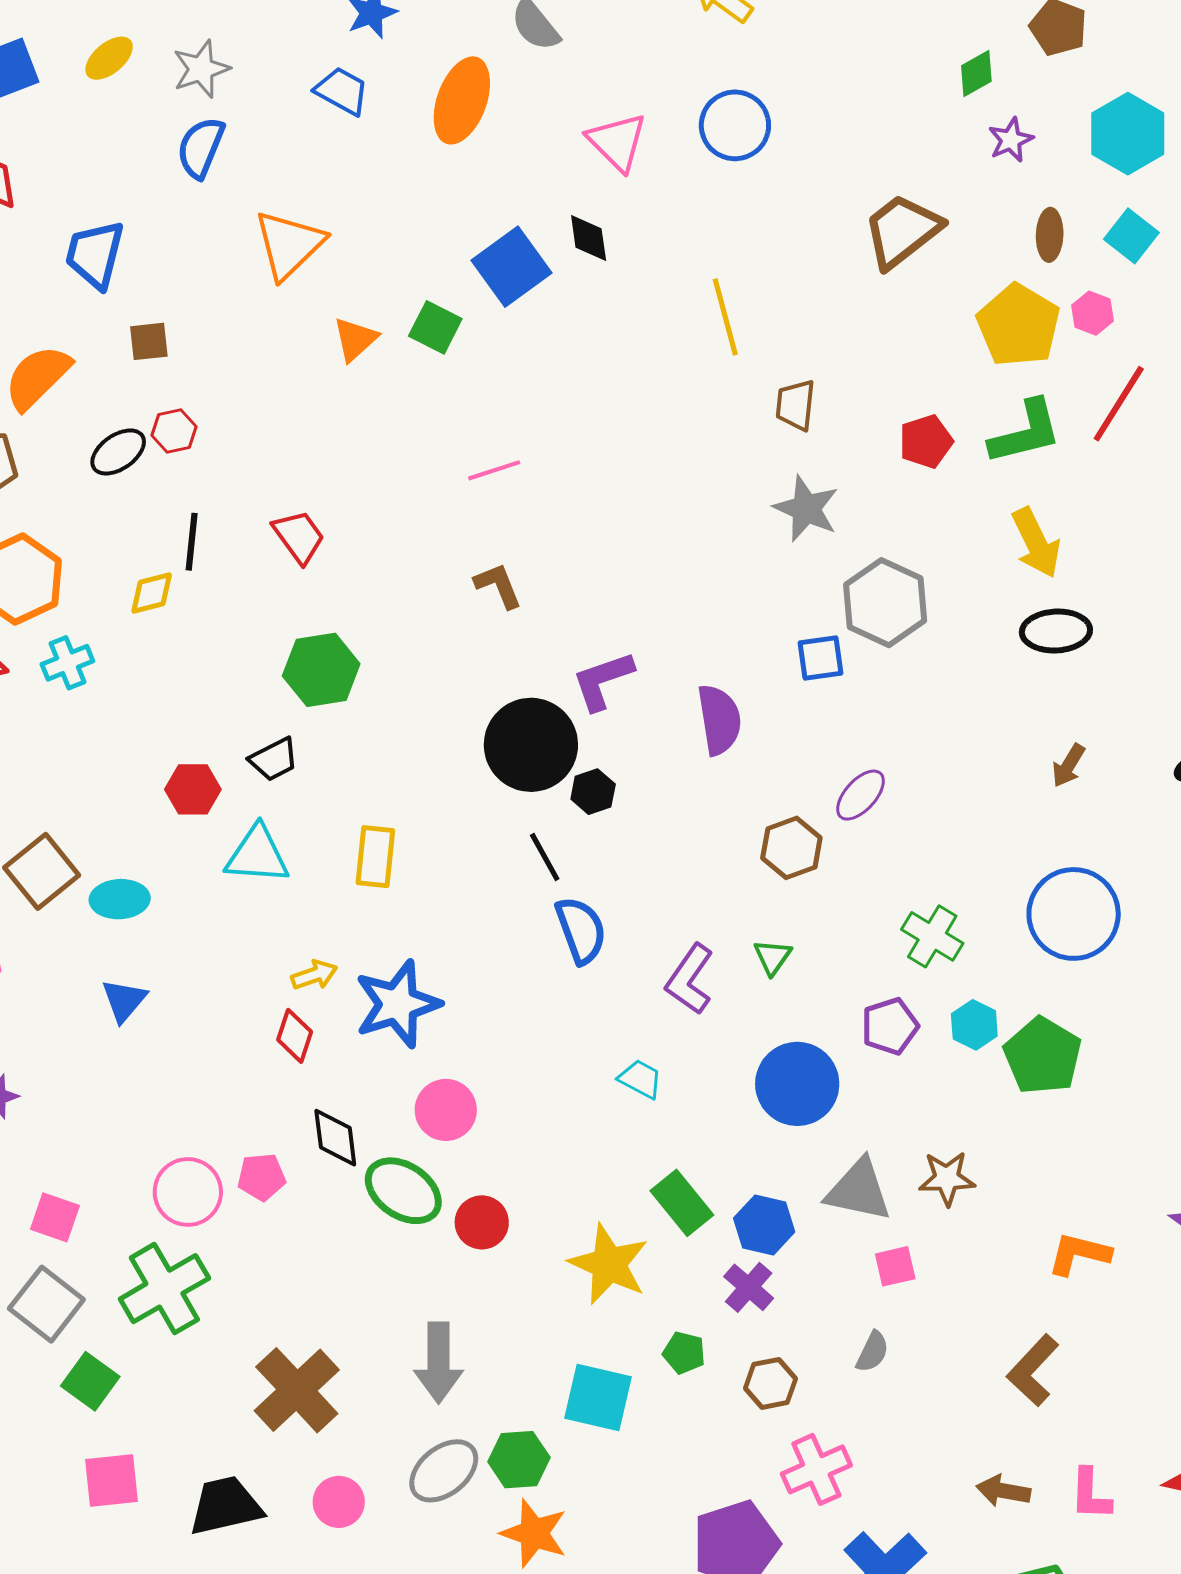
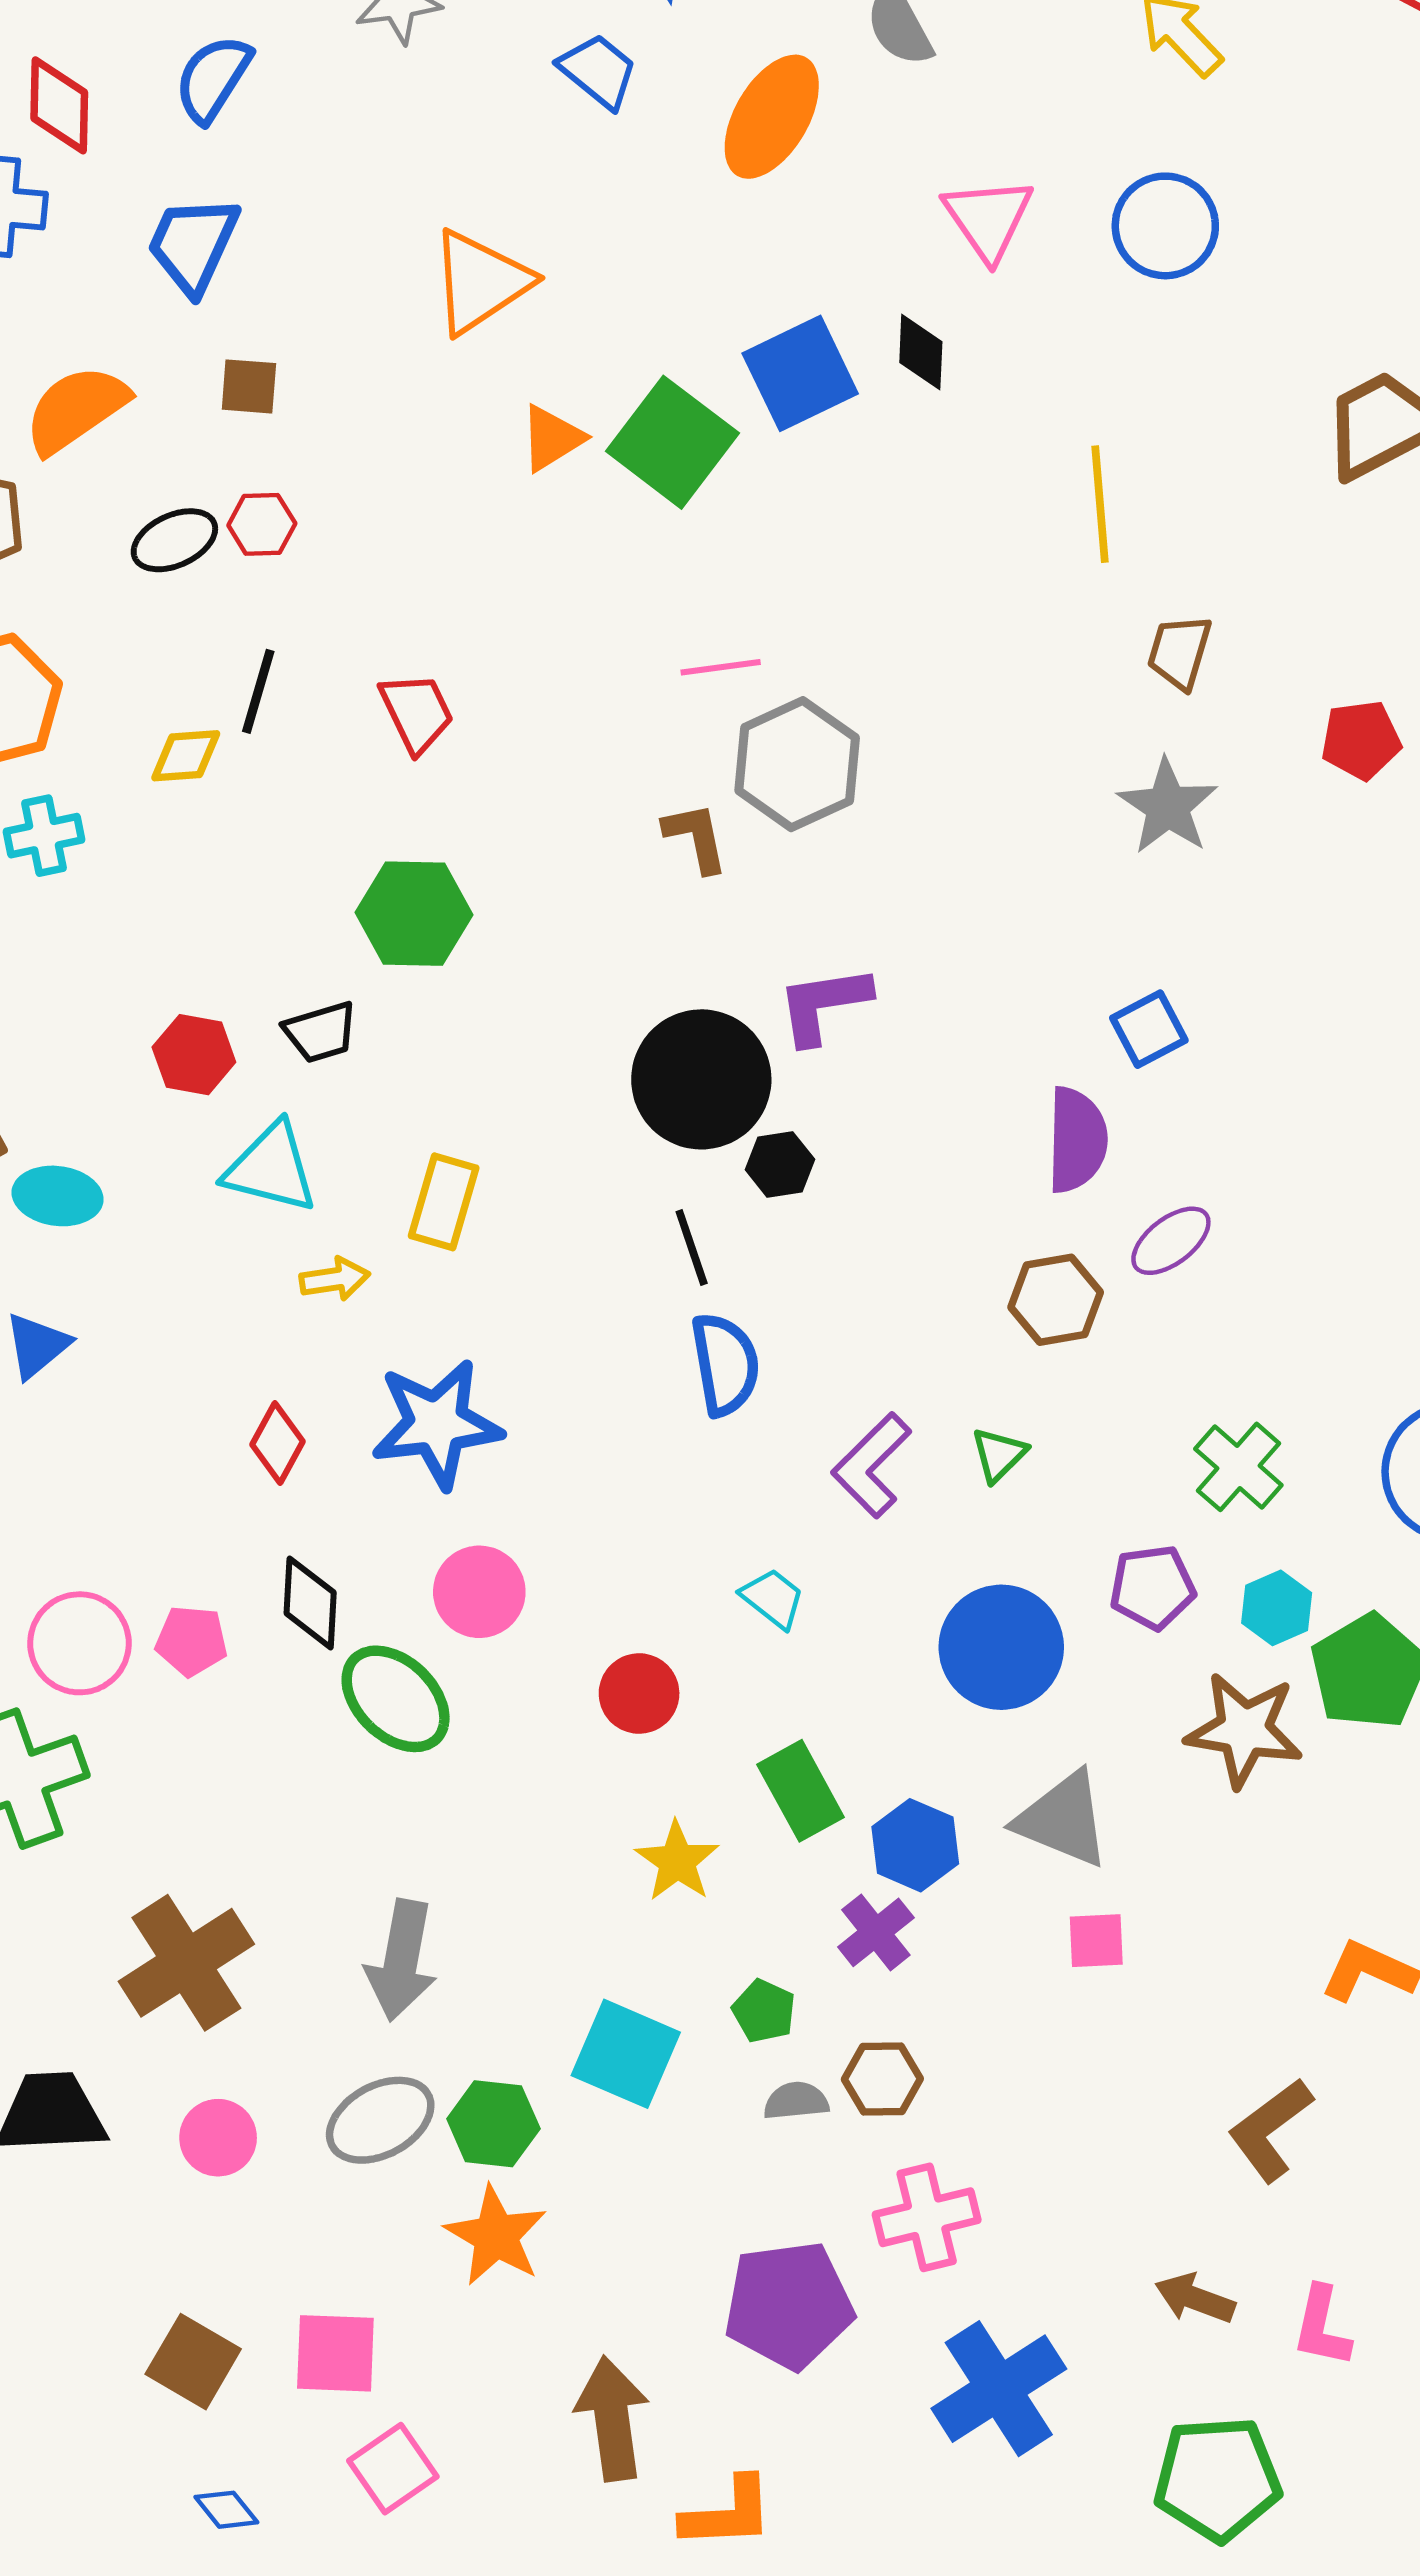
blue semicircle: (201, 148) -> (213, 78), moved
green square: (435, 327) -> (672, 442), size x1.6
gray hexagon: (885, 603) -> (797, 764), moved
blue square: (820, 658) -> (1149, 1029), turned -30
purple semicircle: (719, 720) -> (1077, 1140), moved
yellow arrow: (314, 975) -> (335, 1279), moved
brown star: (947, 1178) -> (1244, 1730), moved, size x1.4
red circle: (482, 1222) -> (639, 1694), moved
yellow star: (609, 1264) -> (677, 1861), size x0.7
gray semicircle: (872, 1352) -> (796, 2101), moved, turned -132

